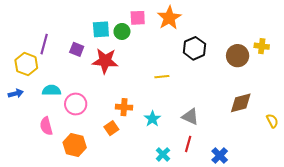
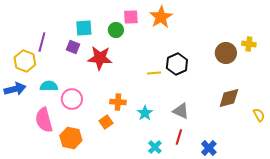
cyan square: (101, 29) -> (84, 28), moved
black hexagon: (194, 48) -> (177, 64), moved
blue arrow: (16, 93) -> (15, 89), size x1.5
pink semicircle: (46, 126) -> (44, 120), size x1.4

